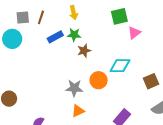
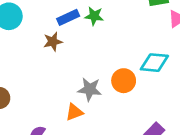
brown star: (84, 51) -> (53, 42), moved
orange triangle: (78, 111) -> (74, 112), moved

